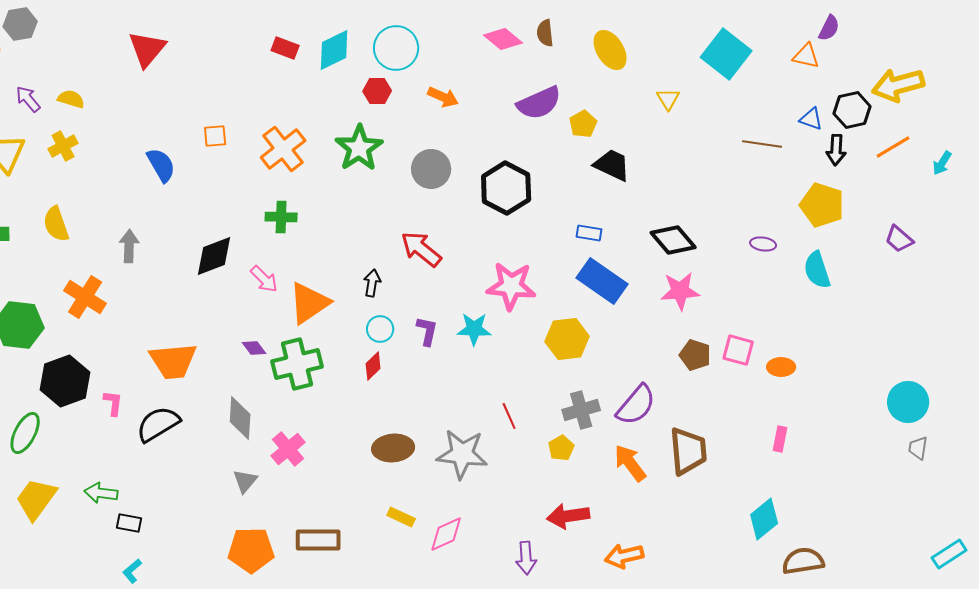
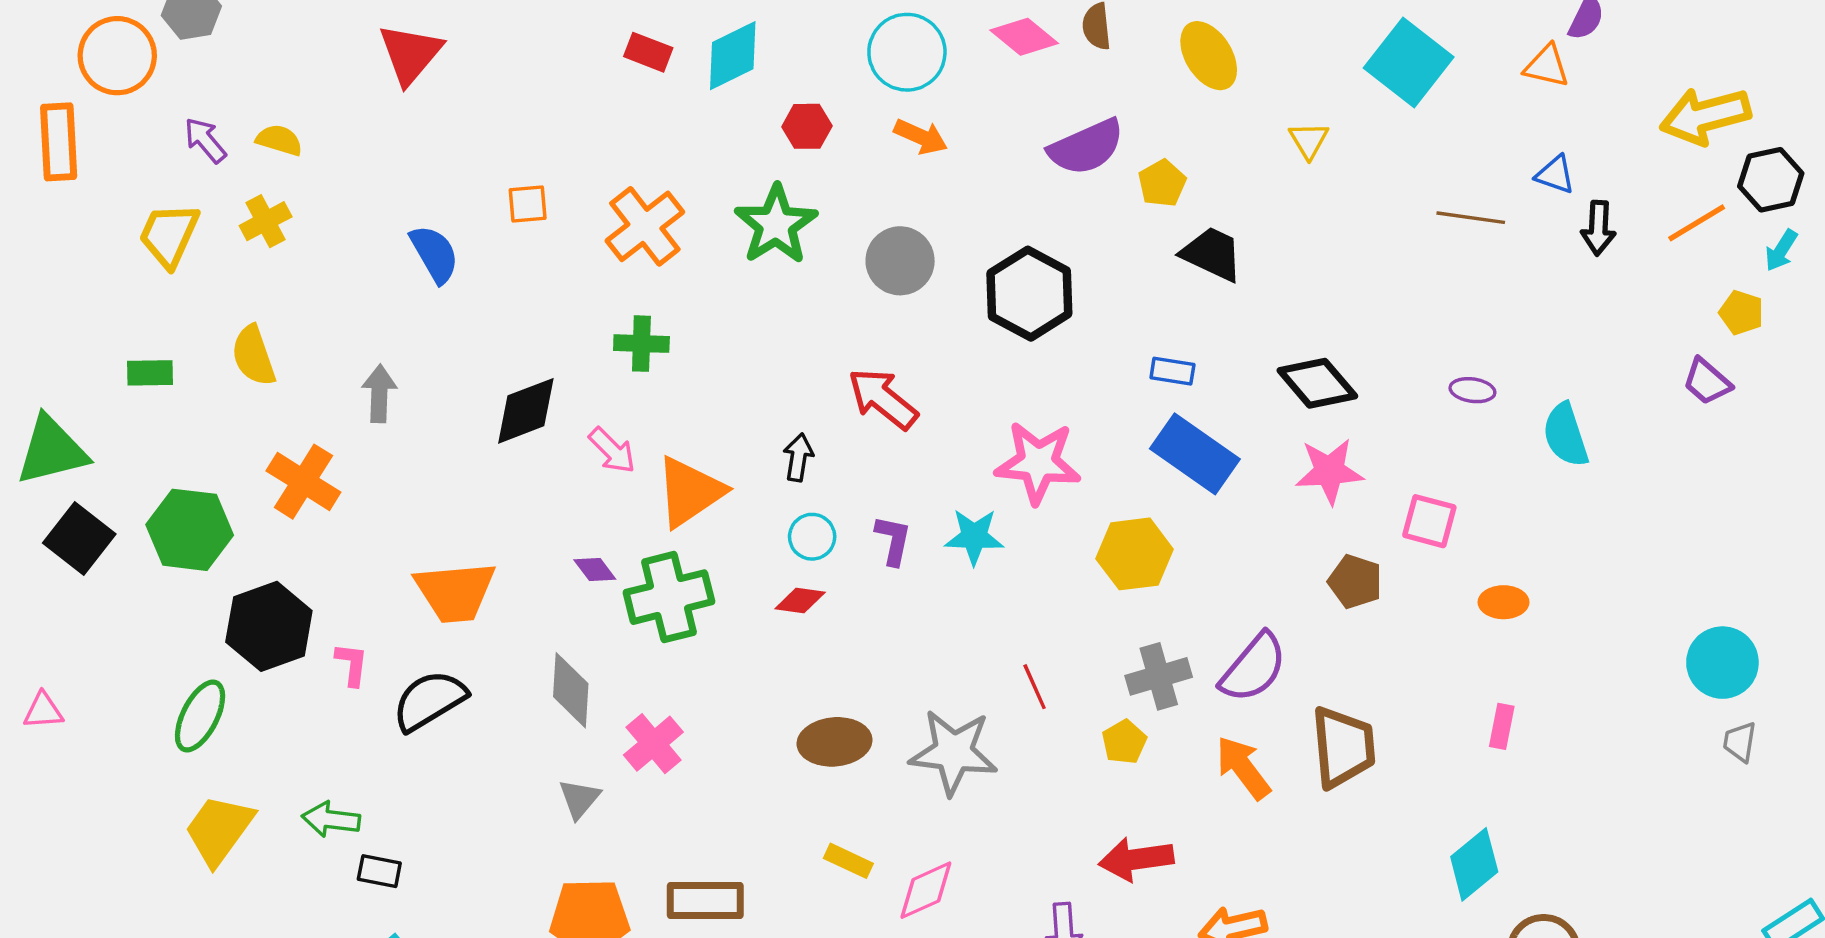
cyan circle: (396, 48) -> (907, 52), moved
black hexagon: (852, 110) -> (1771, 180), moved
yellow pentagon: (822, 205) -> (1741, 313), moved, size x0.6
pink square: (738, 350) -> (1429, 521), moved
red diamond: (373, 366) -> (800, 600), turned 52

